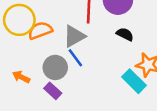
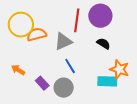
blue line: (75, 58) -> (70, 66), moved
gray circle: (55, 67) -> (64, 88), moved
cyan rectangle: (134, 81) -> (107, 81), turned -48

